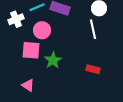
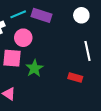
white line: (93, 29) -> (87, 51), moved

